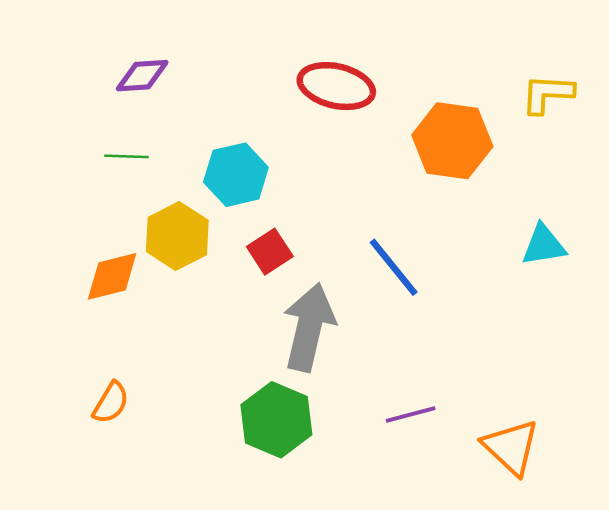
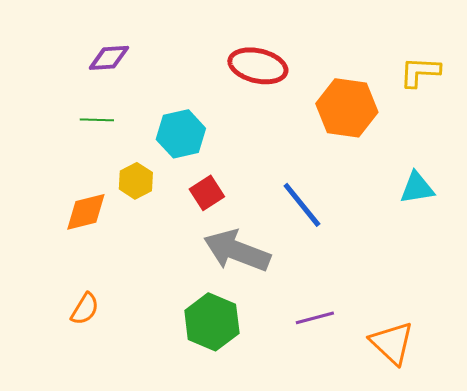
yellow hexagon: (177, 236) -> (136, 181), size x0.7
gray arrow: (309, 327) -> (237, 251), turned -82

